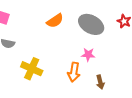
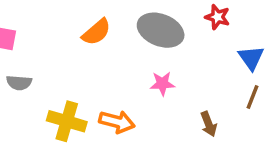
orange arrow: (74, 72) -> (117, 122), moved, turned -78
brown arrow: (100, 82) -> (209, 124), moved

